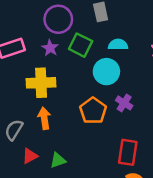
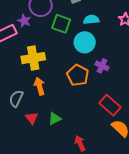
purple star: (50, 48) -> (24, 21), moved
red rectangle: (128, 152) -> (110, 105), turned -50
red triangle: (30, 156) -> (32, 118), turned -32

